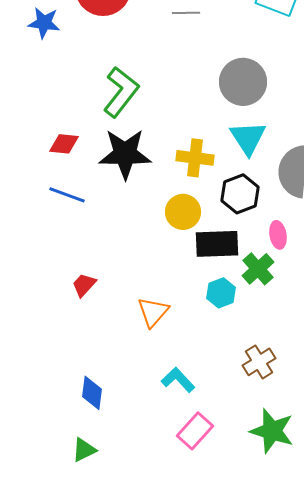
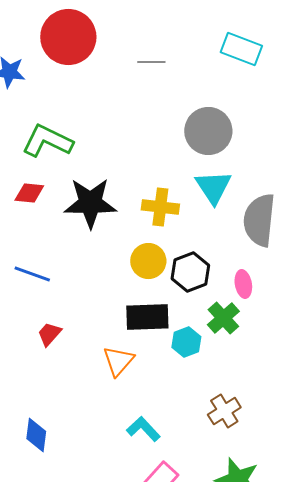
green L-shape: (121, 92) -> (47, 141), moved, turned -102
black hexagon: (240, 194) -> (190, 272), moved
blue line: (67, 195) -> (32, 274), moved
black rectangle: (217, 244) -> (147, 317), moved
blue diamond: (92, 393) -> (36, 435), moved

